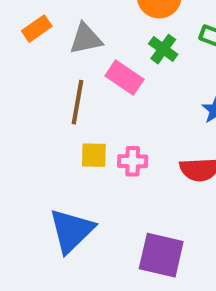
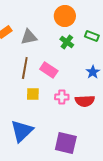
pink rectangle: (124, 78) -> (49, 70), moved
pink cross: (133, 161) -> (62, 97), moved

